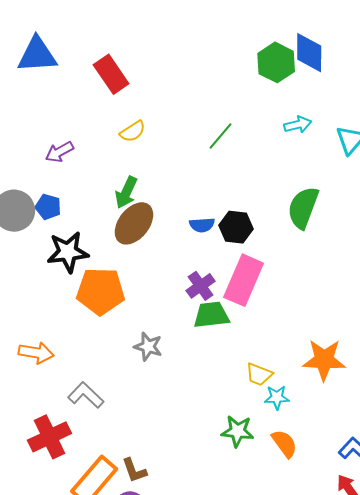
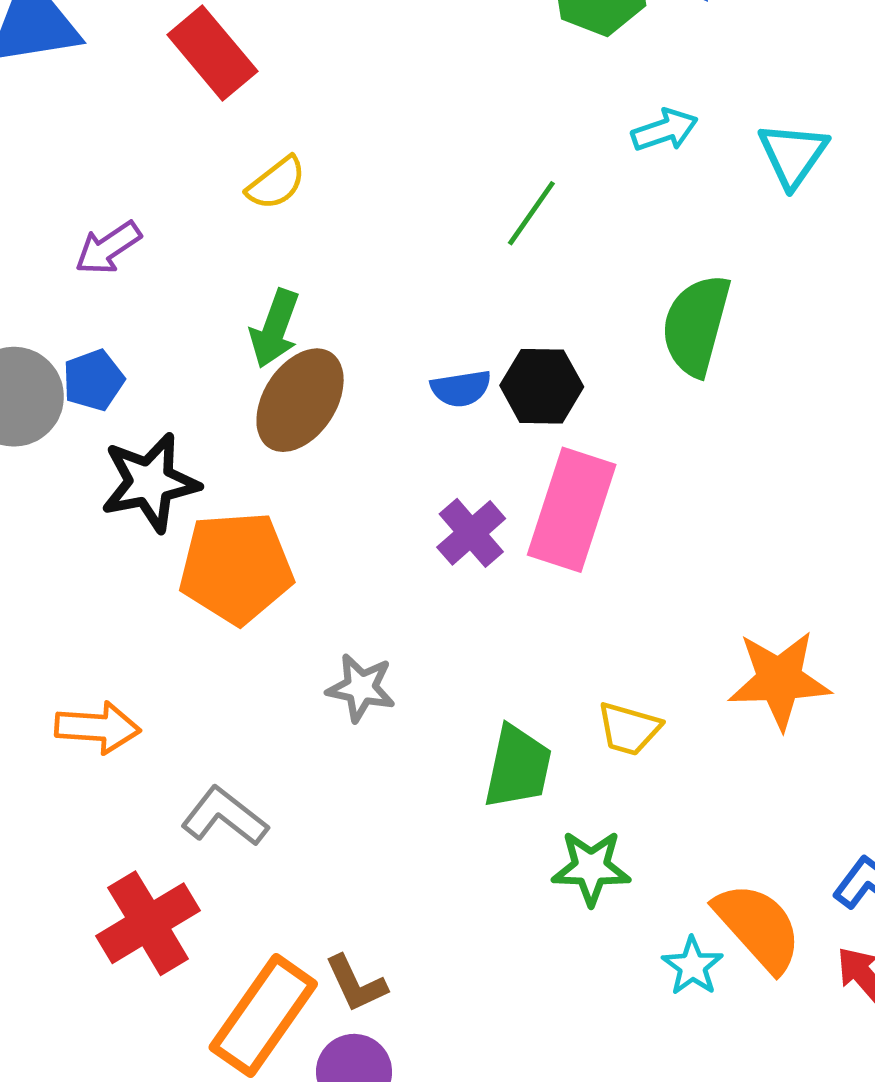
green line: (221, 136) -> (531, 213), moved
blue pentagon: (48, 207) -> (93, 380), turned -30
green trapezoid: (211, 315) -> (518, 767), moved, turned 114
cyan star: (277, 397) -> (693, 966), moved, turned -30
orange semicircle: (284, 443) -> (758, 927), moved, size x1.4

